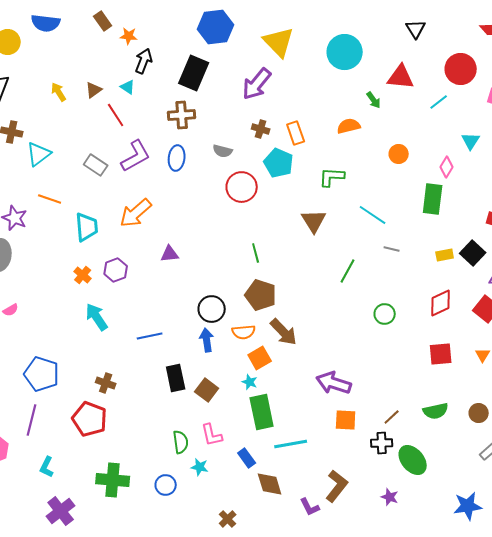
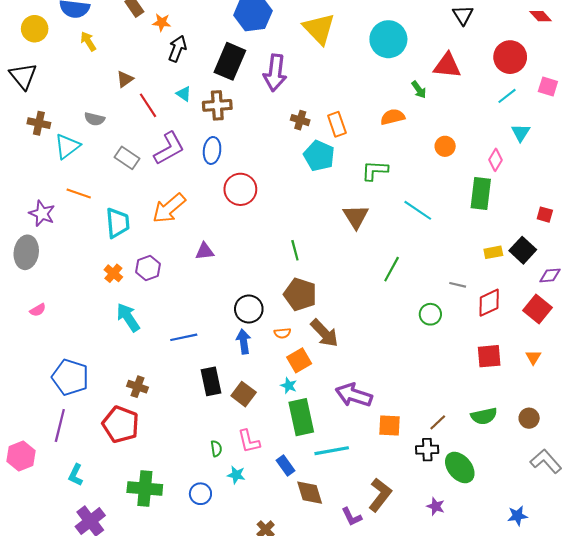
purple arrow: (257, 84) -> (275, 73), moved, turned -32
cyan triangle: (128, 87) -> (184, 94), moved
yellow arrow: (59, 92) -> (88, 41), moved
cyan line: (439, 102) -> (507, 96), moved
gray semicircle: (223, 151) -> (94, 119), moved
red circle: (242, 187) -> (240, 189), moved
gray line: (392, 249) -> (458, 285), moved
orange semicircle: (244, 332) -> (282, 333), size x0.7
purple arrow: (334, 383) -> (354, 395), moved
green semicircle: (181, 442) -> (216, 449), size x0.7
blue star: (468, 506) -> (517, 516), size x0.7

